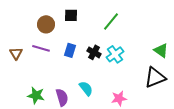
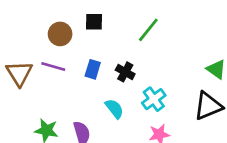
brown triangle: (16, 53) -> (19, 73), size x1.5
cyan cross: (115, 54) -> (154, 99), moved
cyan semicircle: (86, 88) -> (114, 109), moved

